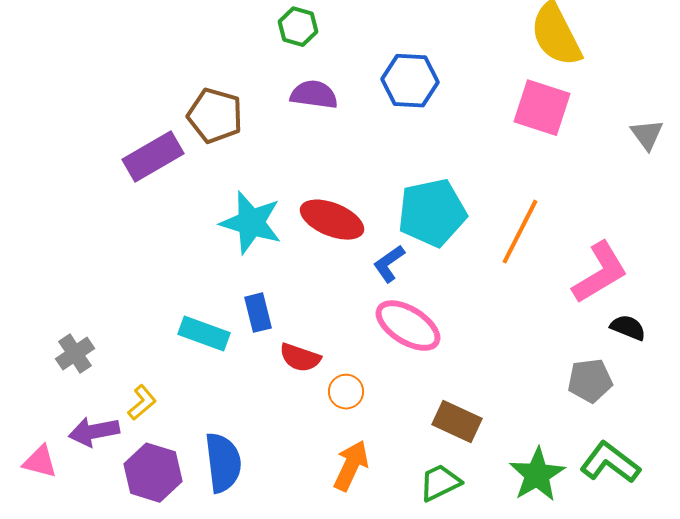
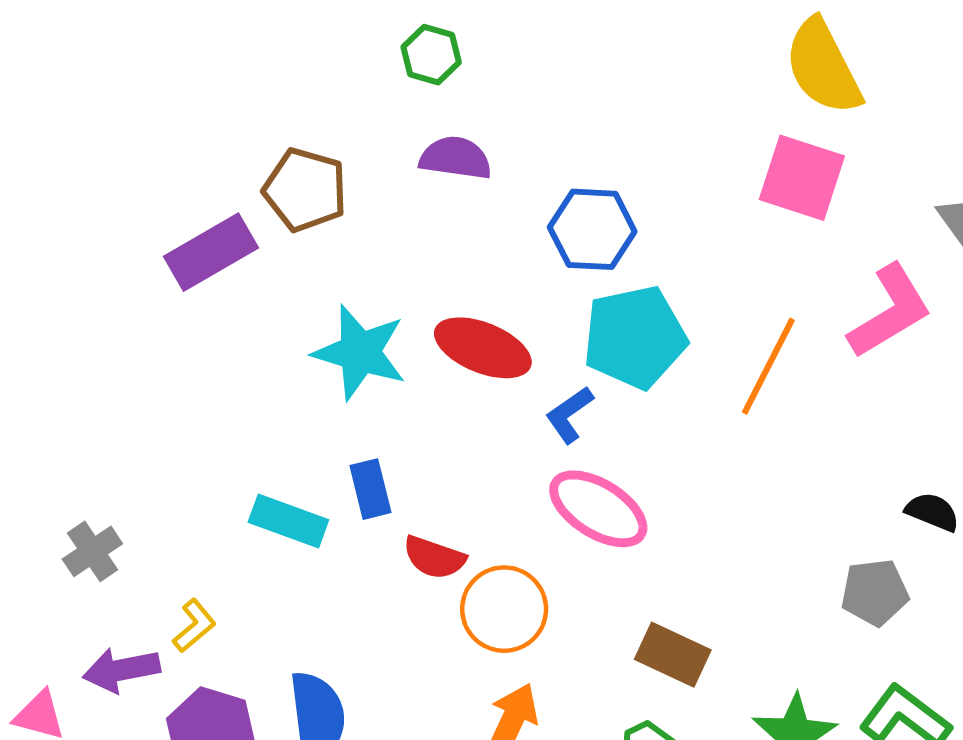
blue hexagon: (410, 81) -> (592, 229), moved
pink L-shape: (600, 273) -> (890, 311), moved
orange circle: (346, 392) -> (504, 609), size x1.6

